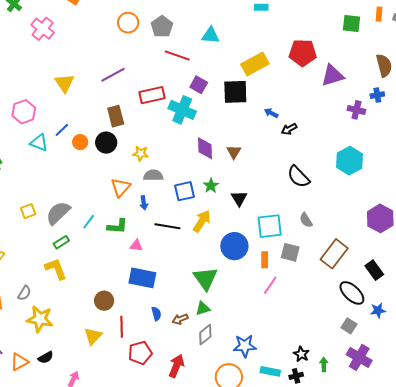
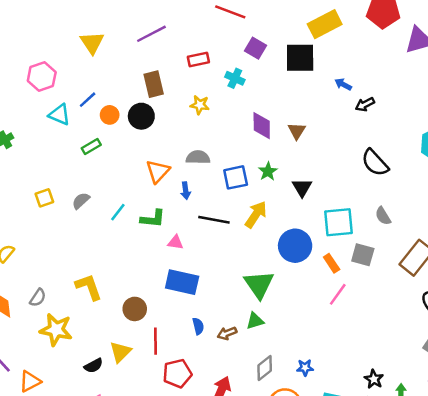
red rectangle: (152, 95) -> (198, 60), size x0.7
cyan cross: (182, 110) -> (235, 78), size x0.6
yellow star: (141, 154) -> (200, 105), moved
gray semicircle: (58, 213) -> (81, 201), size x0.6
green rectangle: (61, 242) -> (91, 146), moved
orange rectangle: (265, 260) -> (332, 263), turned -35
yellow L-shape: (56, 269) -> (89, 287), moved
gray diamond: (205, 335) -> (265, 368), moved
blue star: (245, 346) -> (305, 368), size x0.6
black semicircle: (46, 357) -> (94, 366), moved

